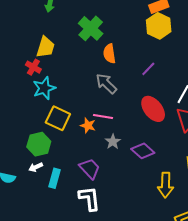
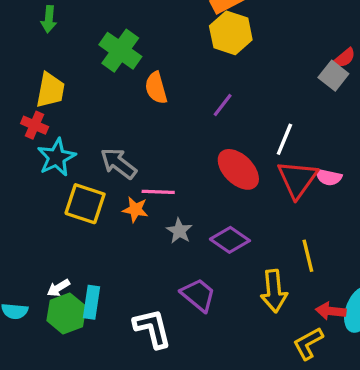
gray arrow: (106, 84) -> (118, 163), moved
green hexagon: (39, 144) -> (66, 313), moved
purple trapezoid: (90, 168) -> (198, 295), moved

